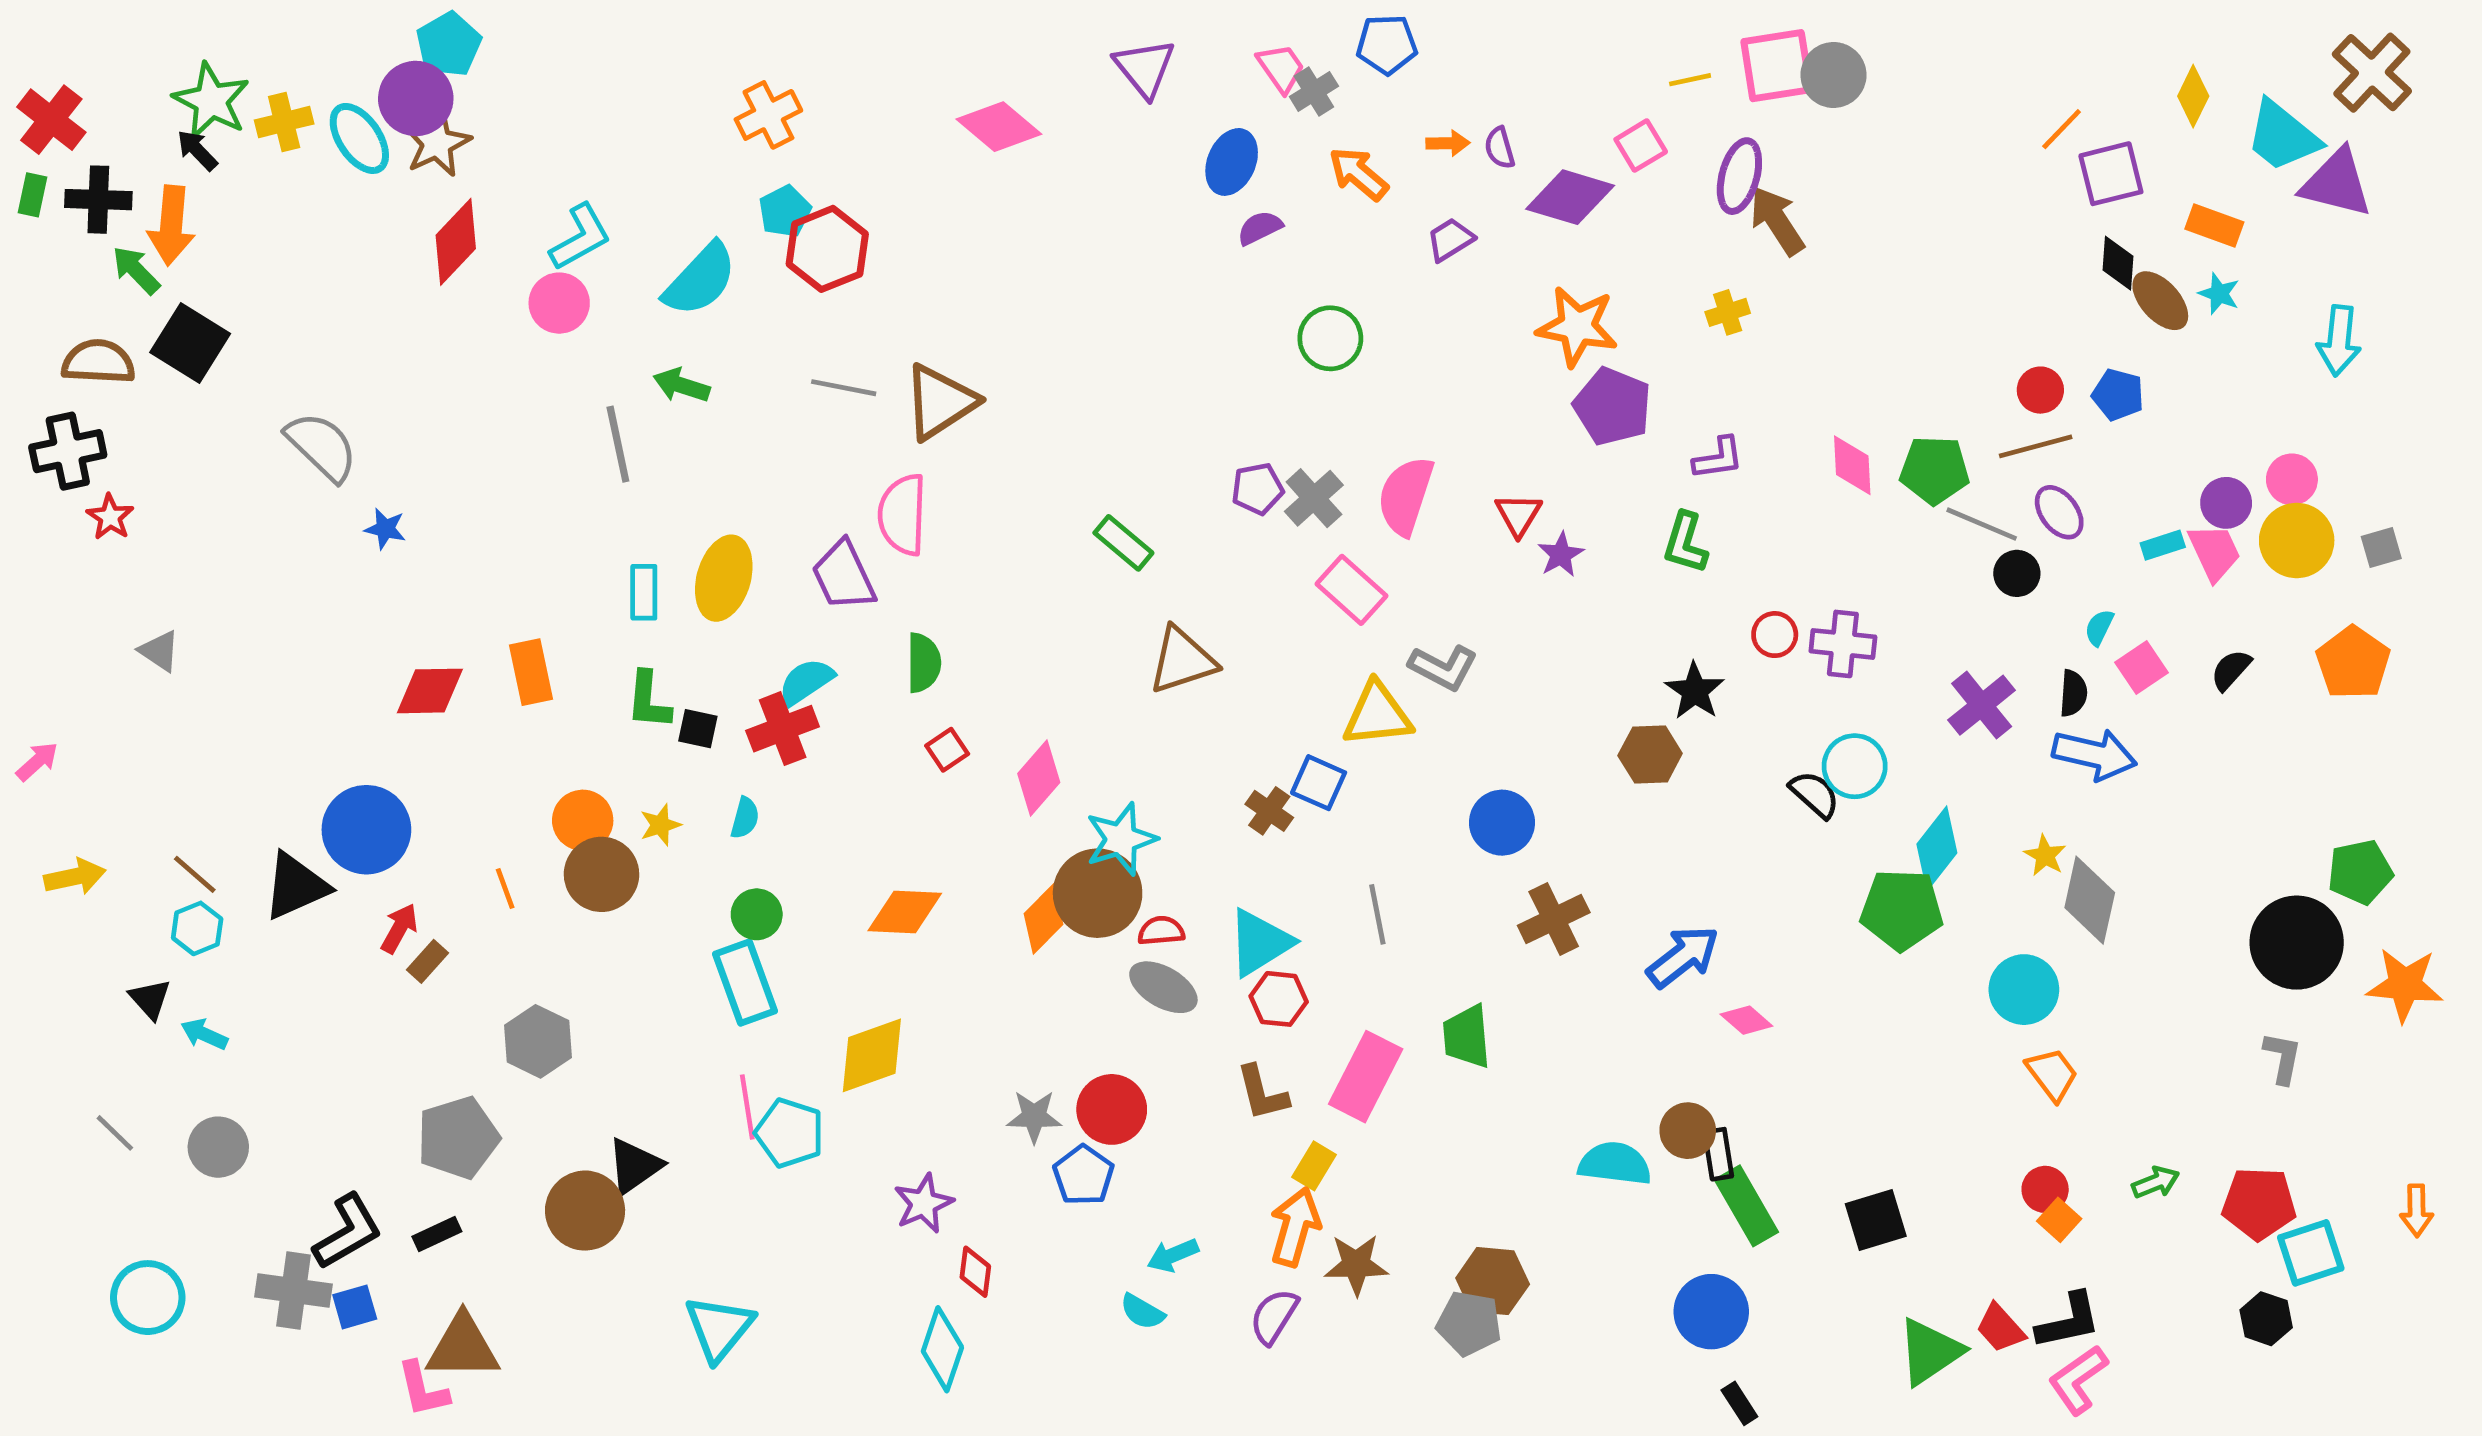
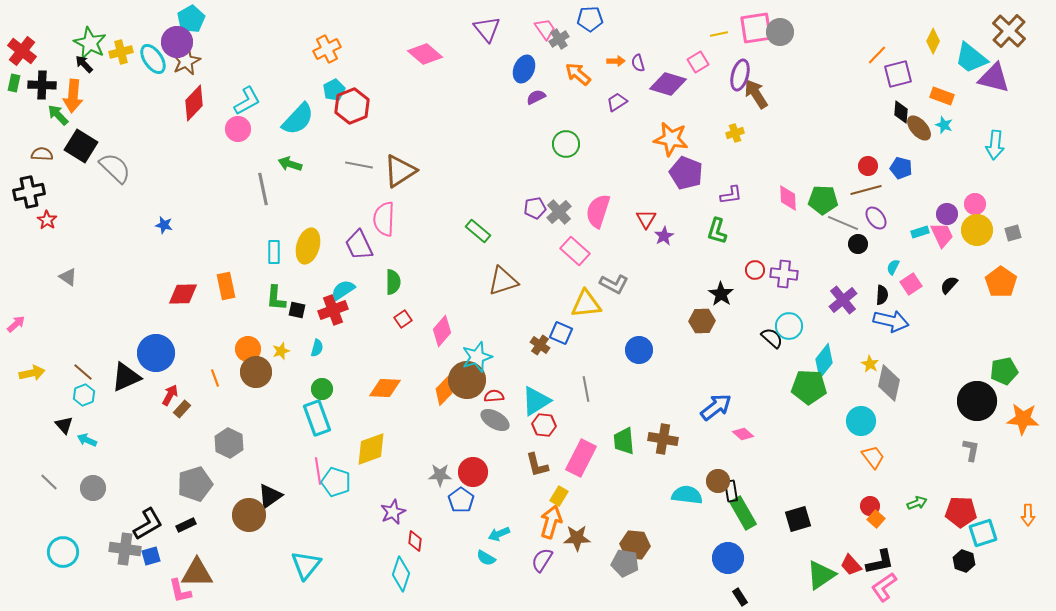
brown semicircle: (98, 362) -> (42, 154), size x0.7
gray semicircle: (322, 446) -> (115, 168), moved
brown cross: (1554, 919) -> (663, 439), moved, turned 36

